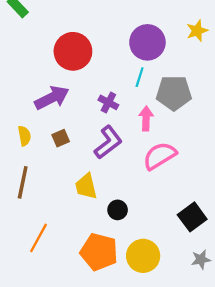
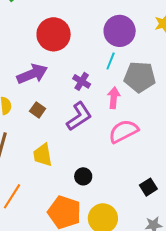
brown square: (61, 138) -> (38, 110), turned -35
yellow trapezoid: (86, 186) -> (43, 155), moved
black square: (192, 217) -> (148, 187), size x0.7

